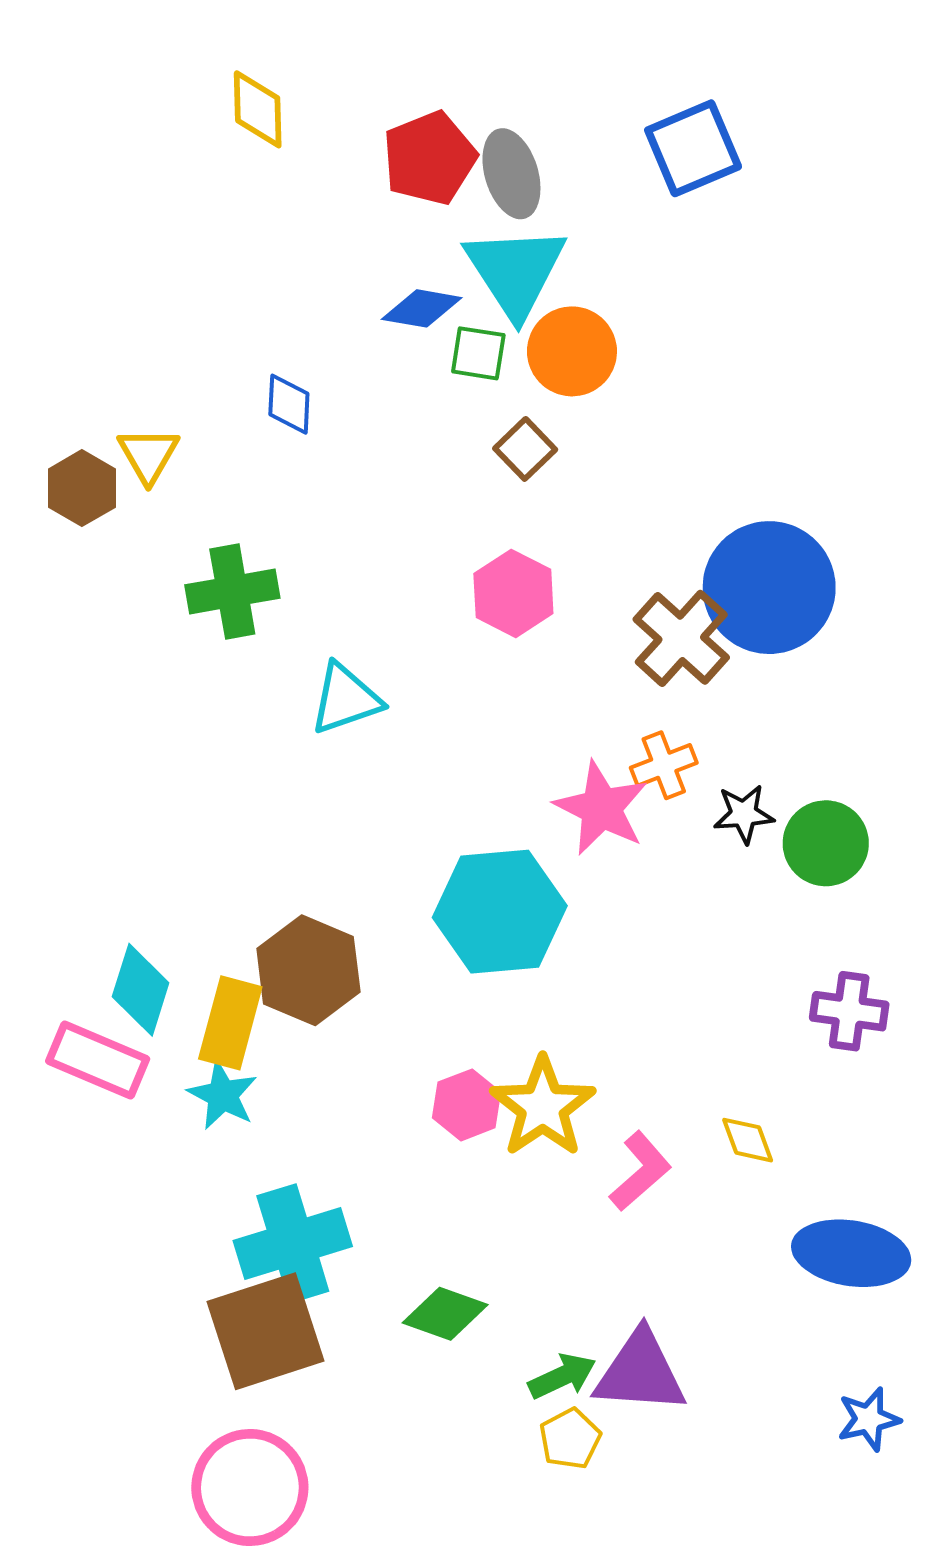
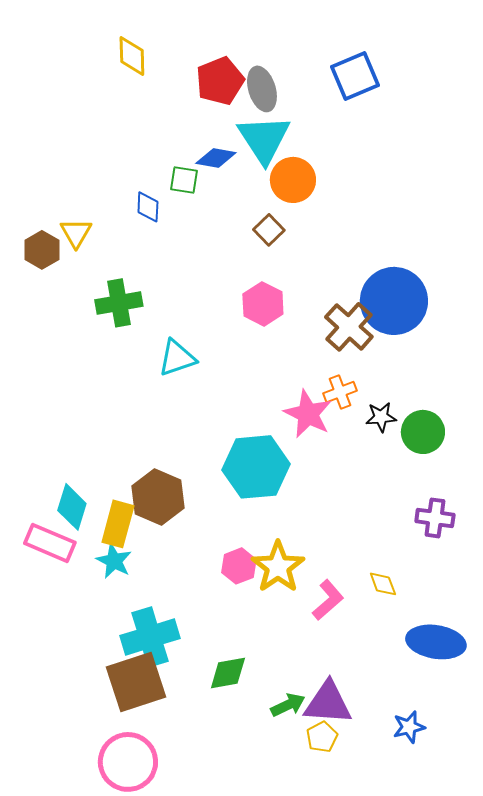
green square: (478, 353) -> (184, 180), moved
green diamond: (445, 1314) -> (228, 673), turned -30
blue star: (869, 1419) -> (409, 727), moved
yellow pentagon: (570, 1439) -> (322, 737), moved

